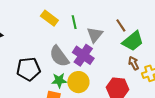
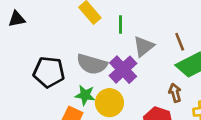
gray semicircle: (59, 56) -> (92, 64), turned -50
brown arrow: (134, 63) -> (175, 93), moved

